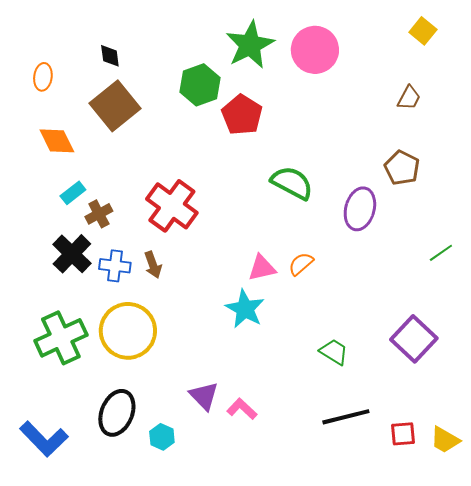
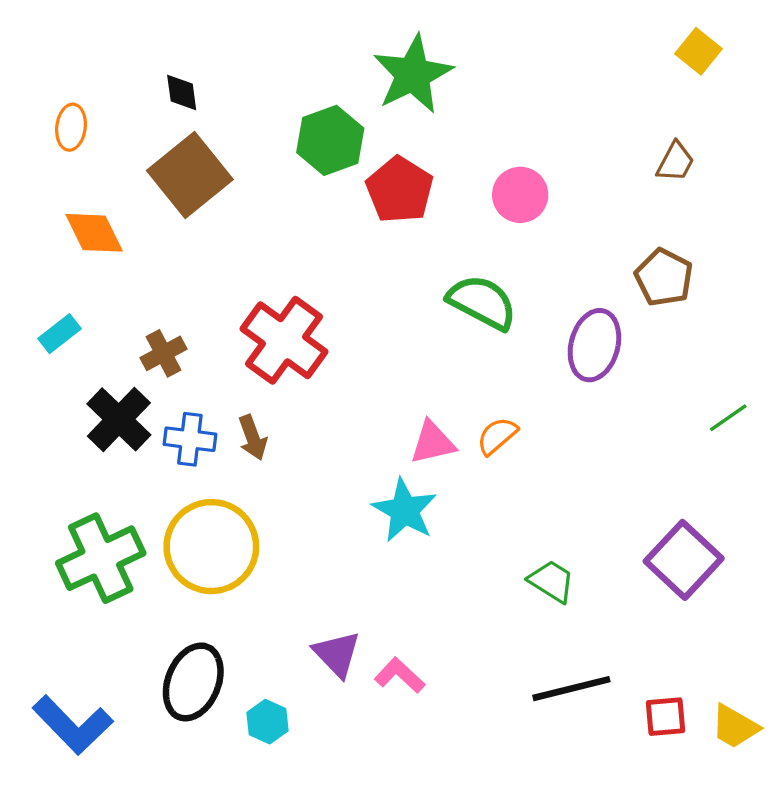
pink circle: (315, 50) -> (520, 195), moved, size x0.7
cyan rectangle: (73, 193) -> (59, 334), moved

